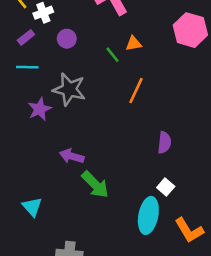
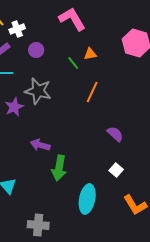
purple semicircle: (164, 143) -> (115, 134), turned -54
green arrow: (95, 185) -> (59, 168), turned 55
cyan ellipse: (148, 215) -> (87, 199), moved

